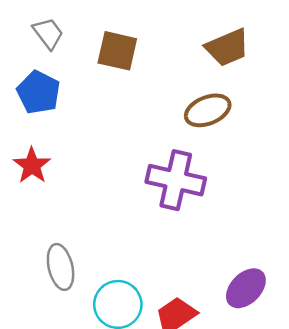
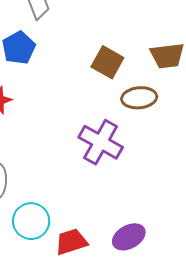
brown square: (117, 51) -> (107, 62), moved

